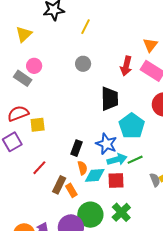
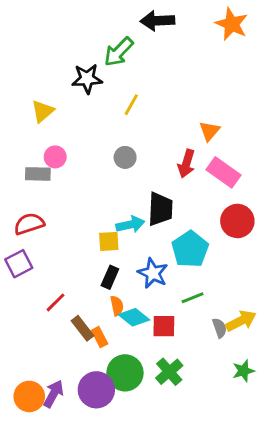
orange triangle: (150, 45) -> (209, 131), moved
gray rectangle: (23, 78) -> (38, 174), turned -36
yellow square: (38, 125) -> (109, 241), moved
cyan arrow: (117, 159) -> (130, 225), moved
cyan diamond: (95, 175) -> (134, 317), turned 40
brown rectangle: (59, 185) -> (83, 328), turned -66

